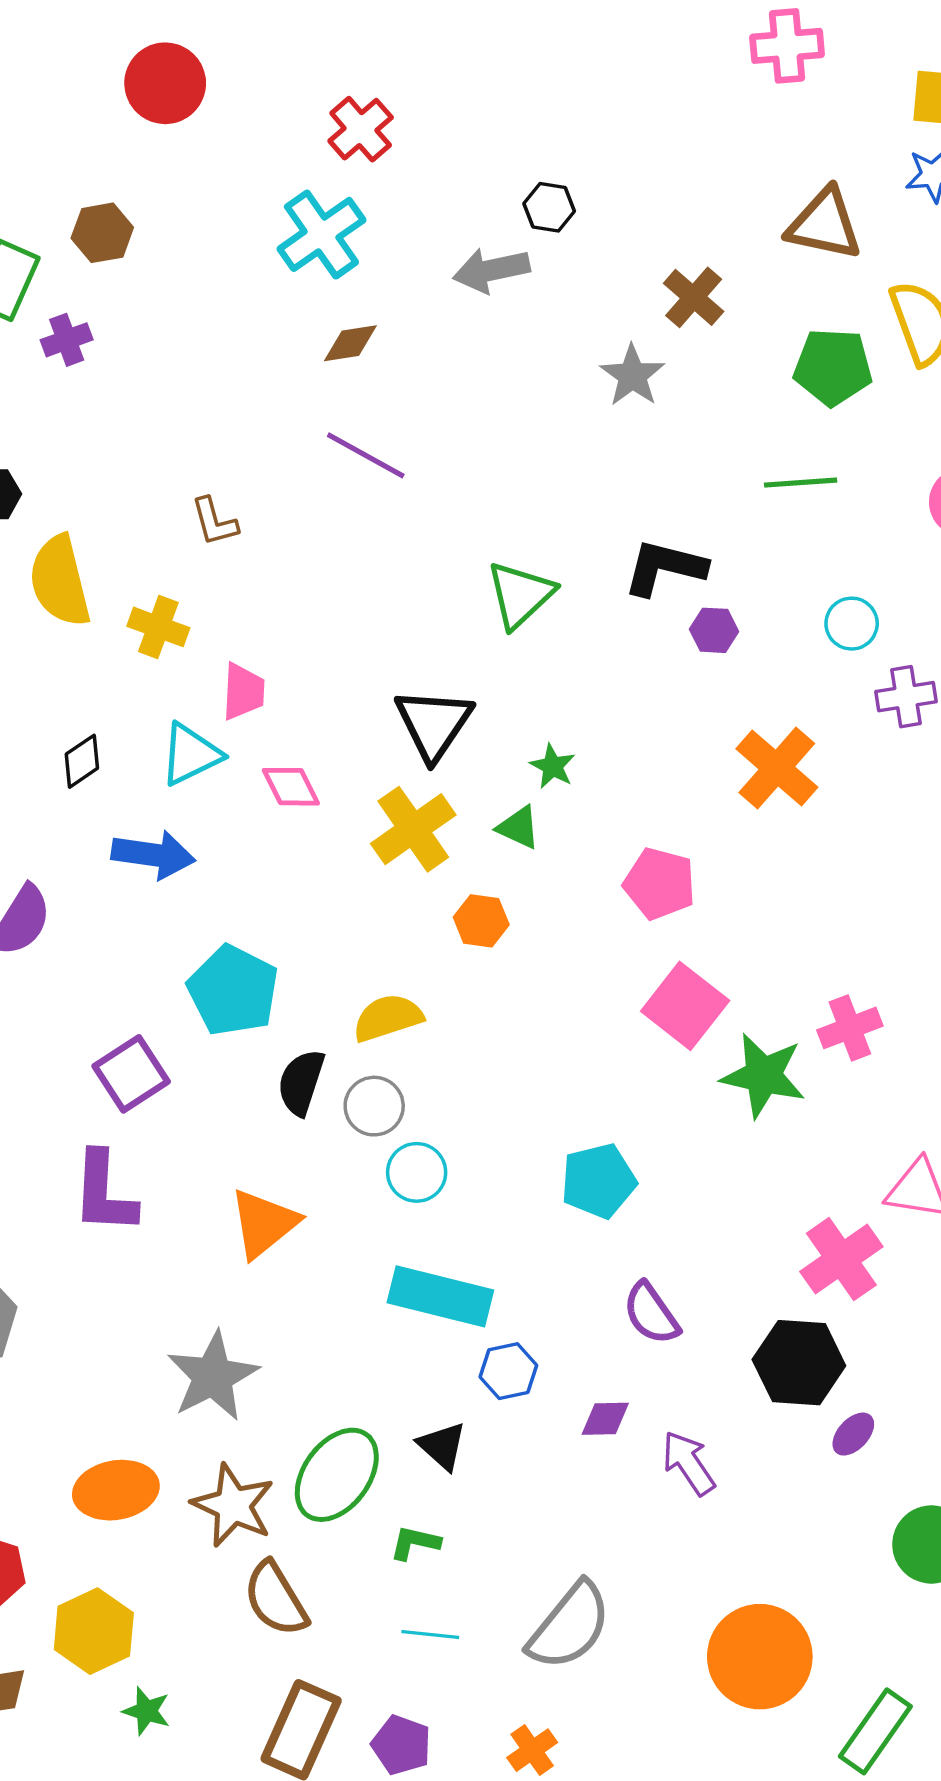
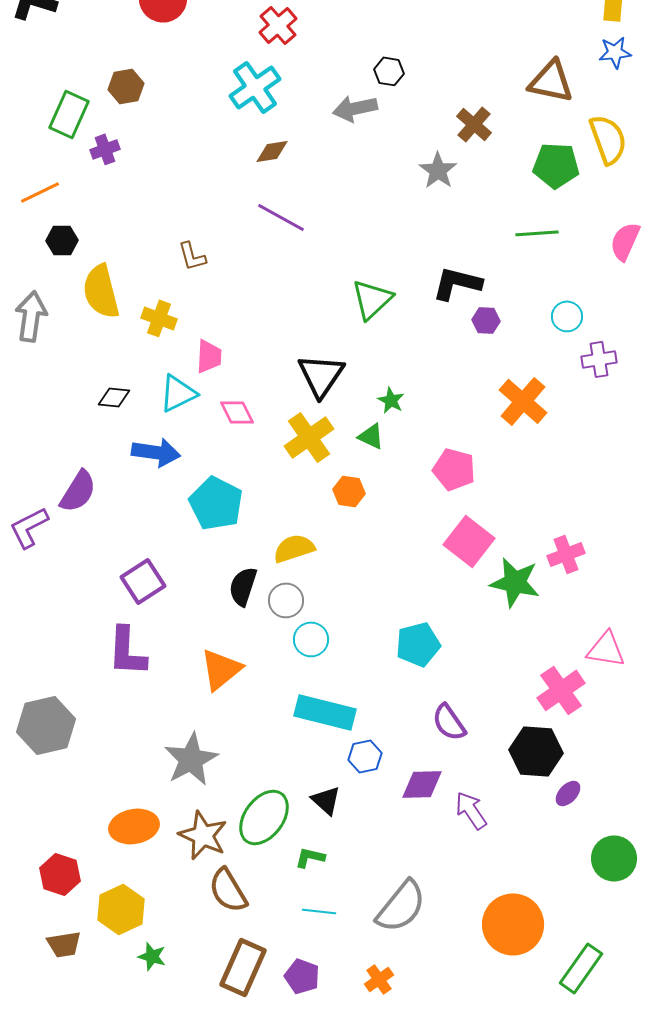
black diamond: (82, 761) -> (114, 397), turned 40
cyan pentagon: (233, 991) -> (216, 503), moved
purple diamond: (605, 1419) -> (422, 784), size x1.4

